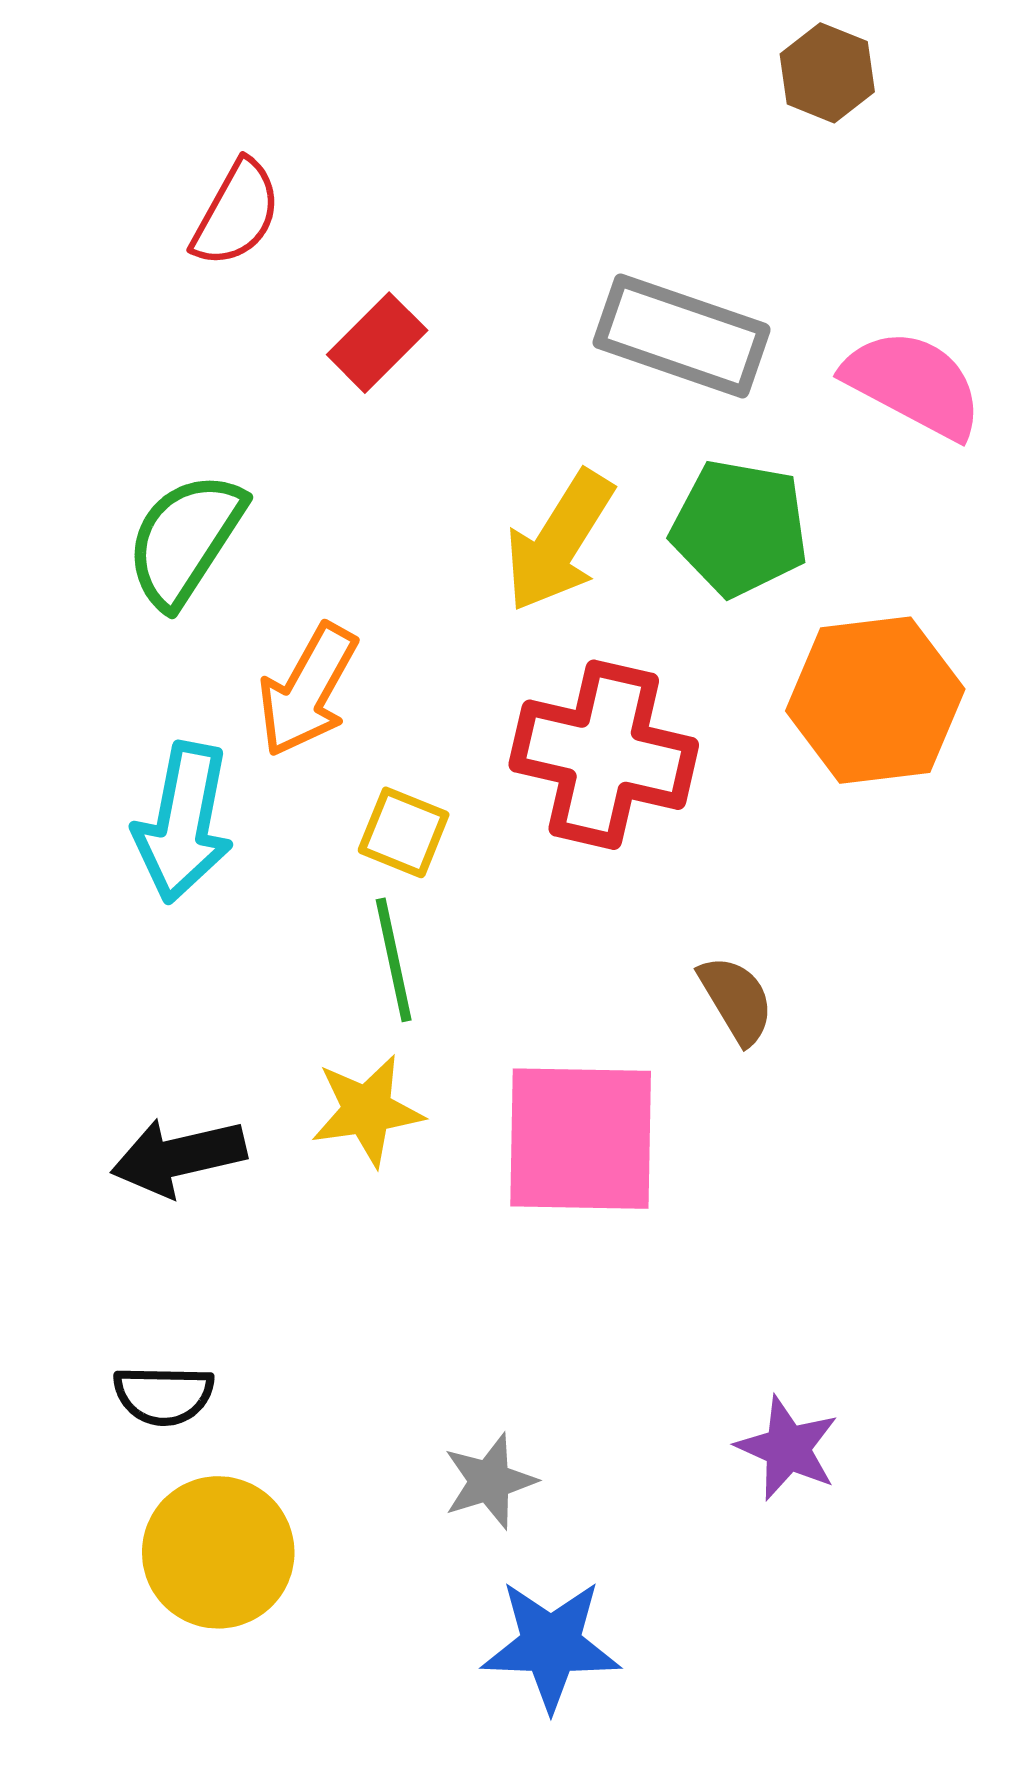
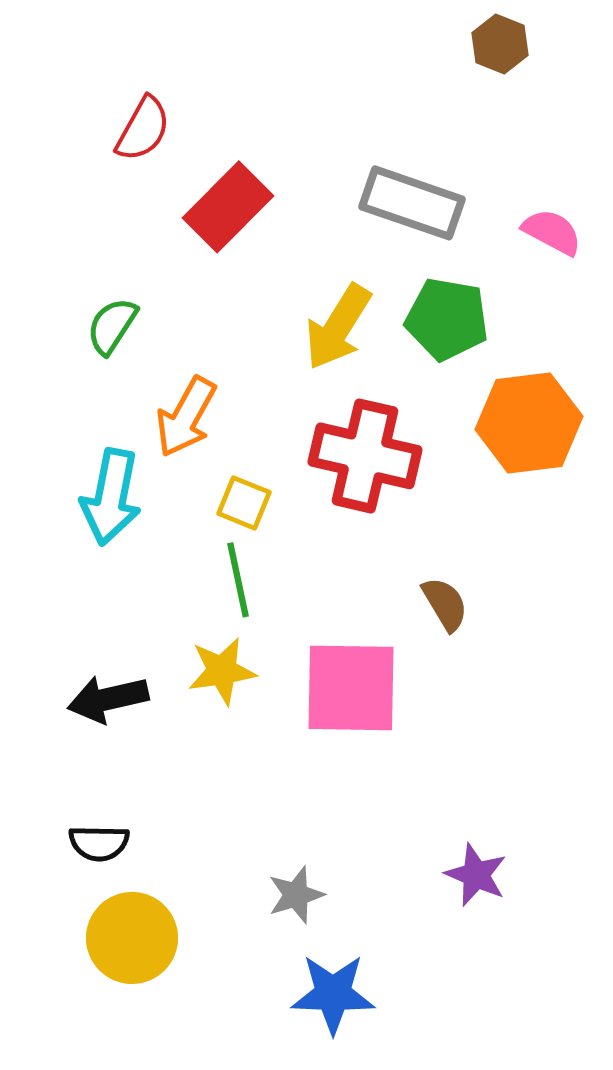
red rectangle: (377, 343) -> (228, 207), size x1.5
pink semicircle: (913, 384) -> (552, 232), size x0.7
green semicircle: (185, 540) -> (112, 326), size x0.7

